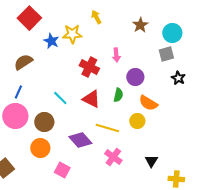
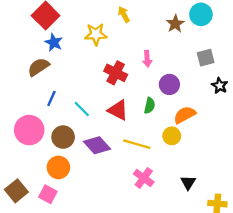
cyan circle: (172, 33) -> (201, 14), moved
blue star: (51, 41) -> (54, 42), moved
blue line: (18, 92) -> (51, 98), moved
orange semicircle: (148, 103) -> (185, 115), turned 120
purple diamond: (80, 140) -> (97, 145), moved
pink square: (62, 170) -> (48, 194), moved

